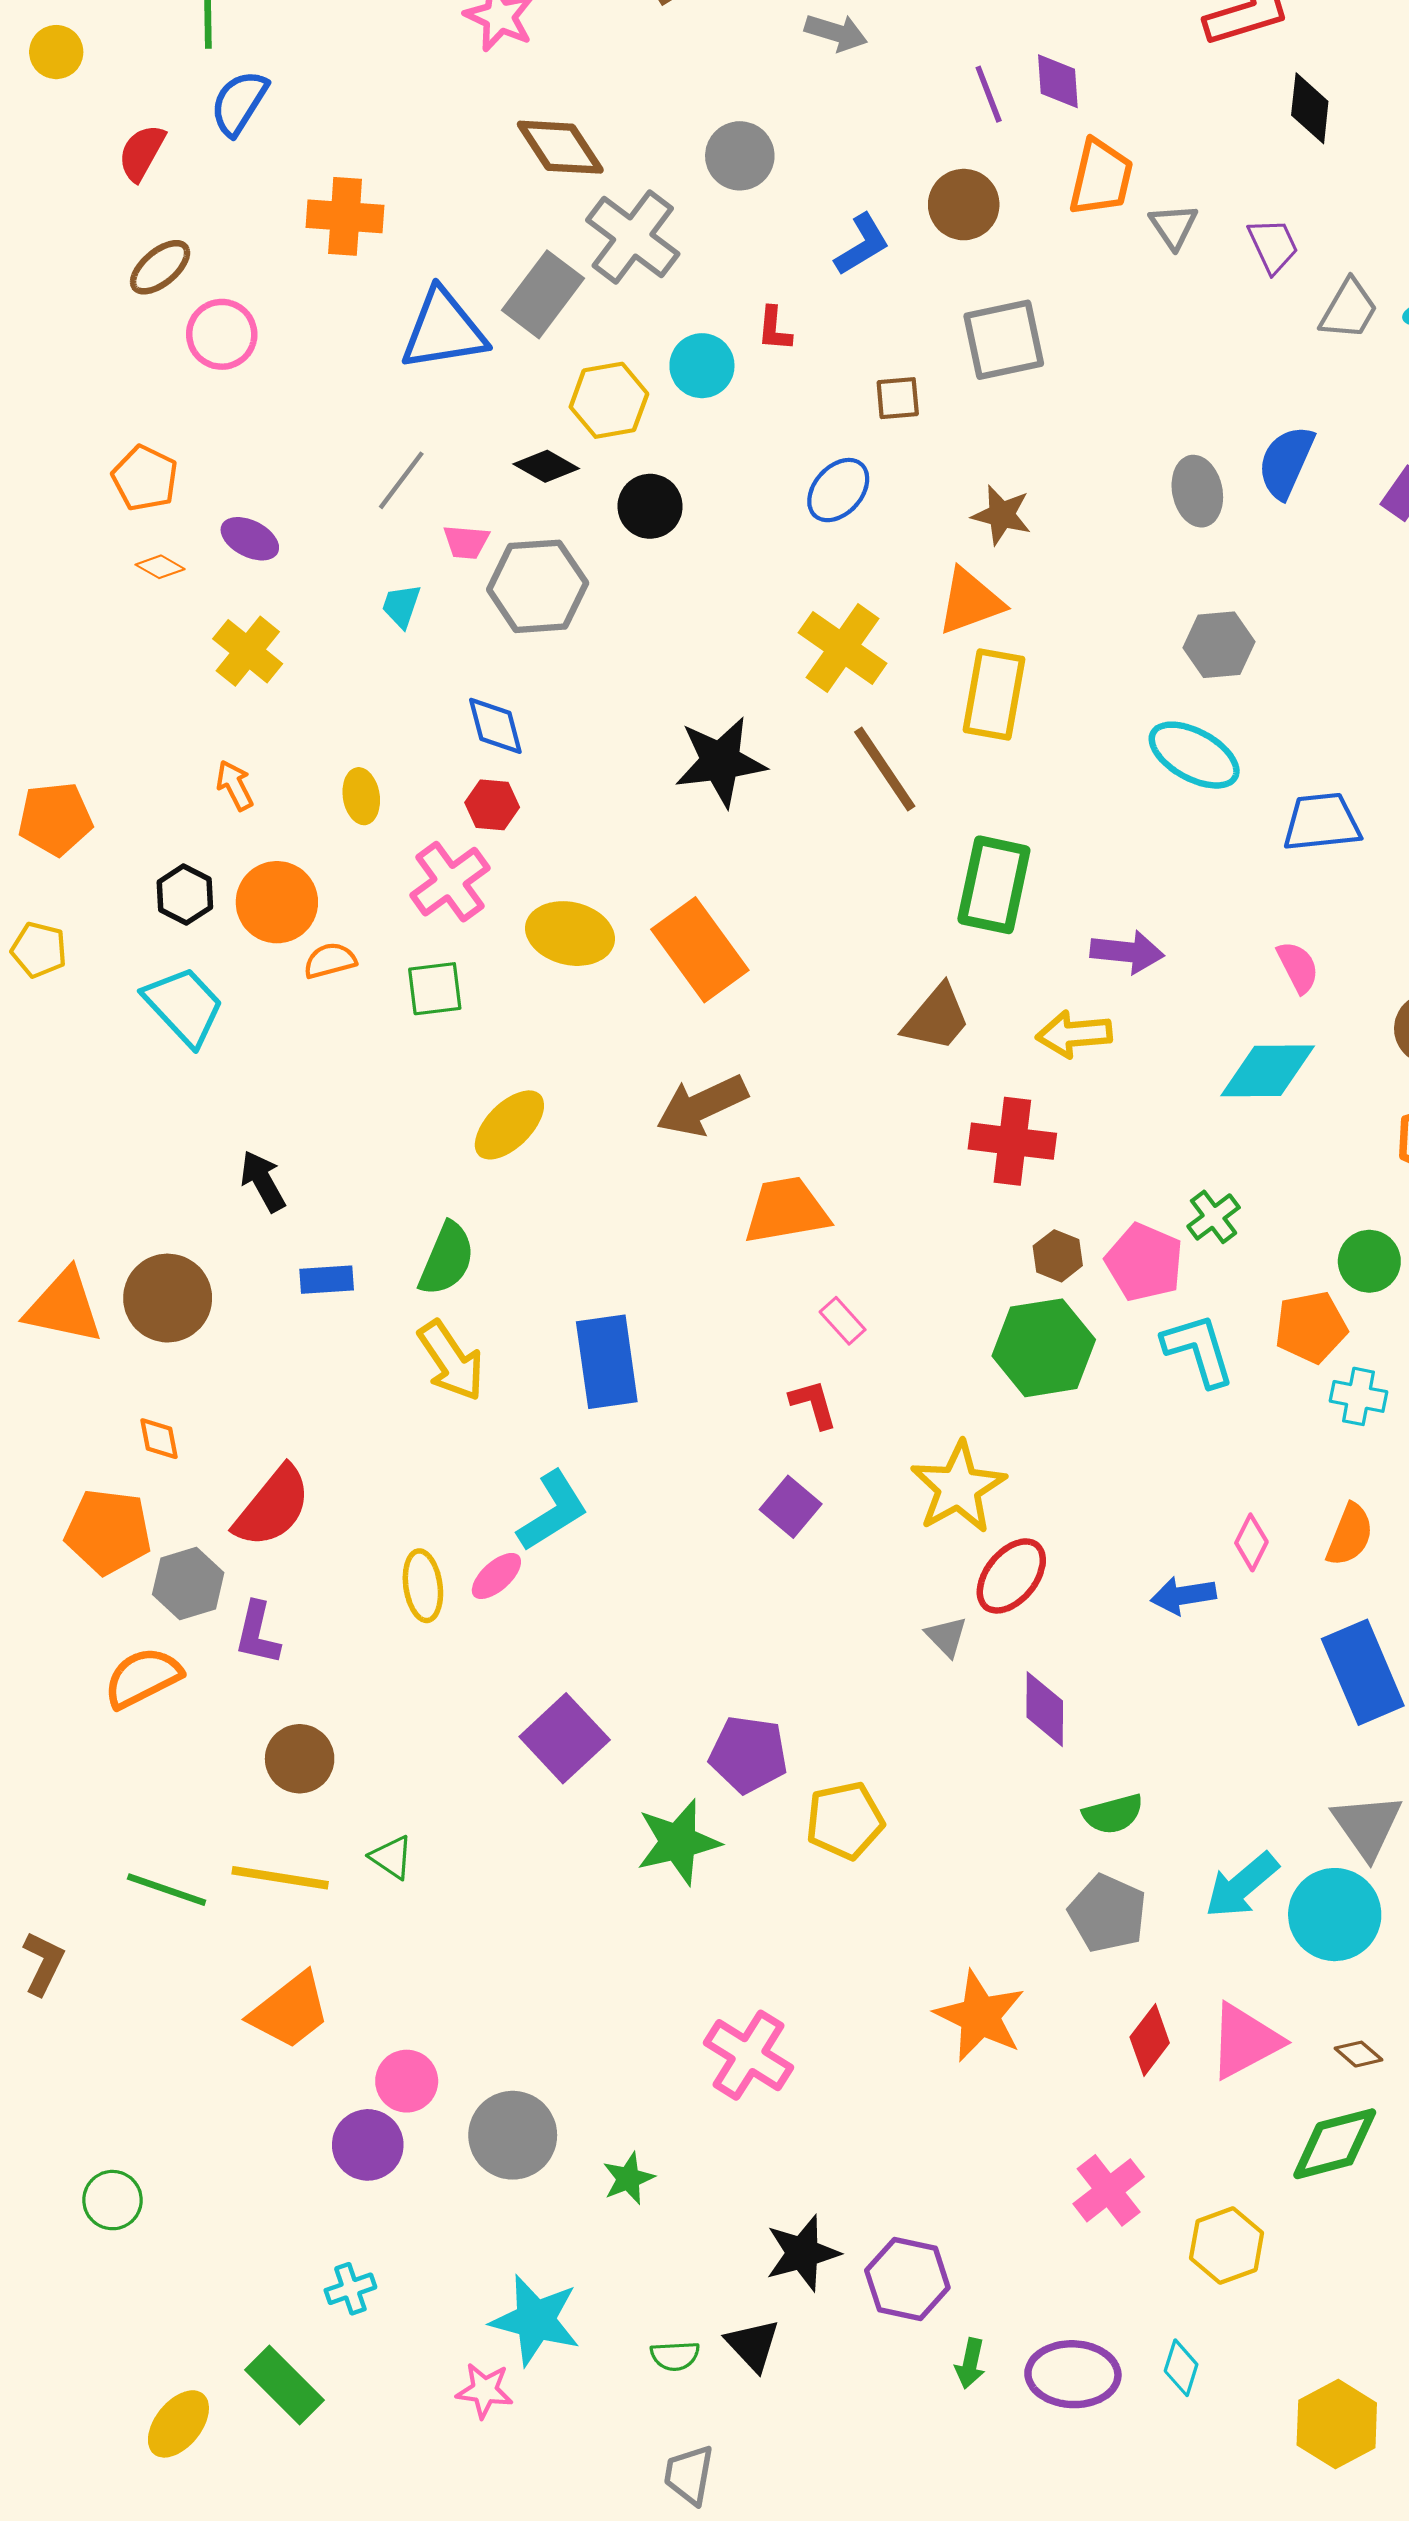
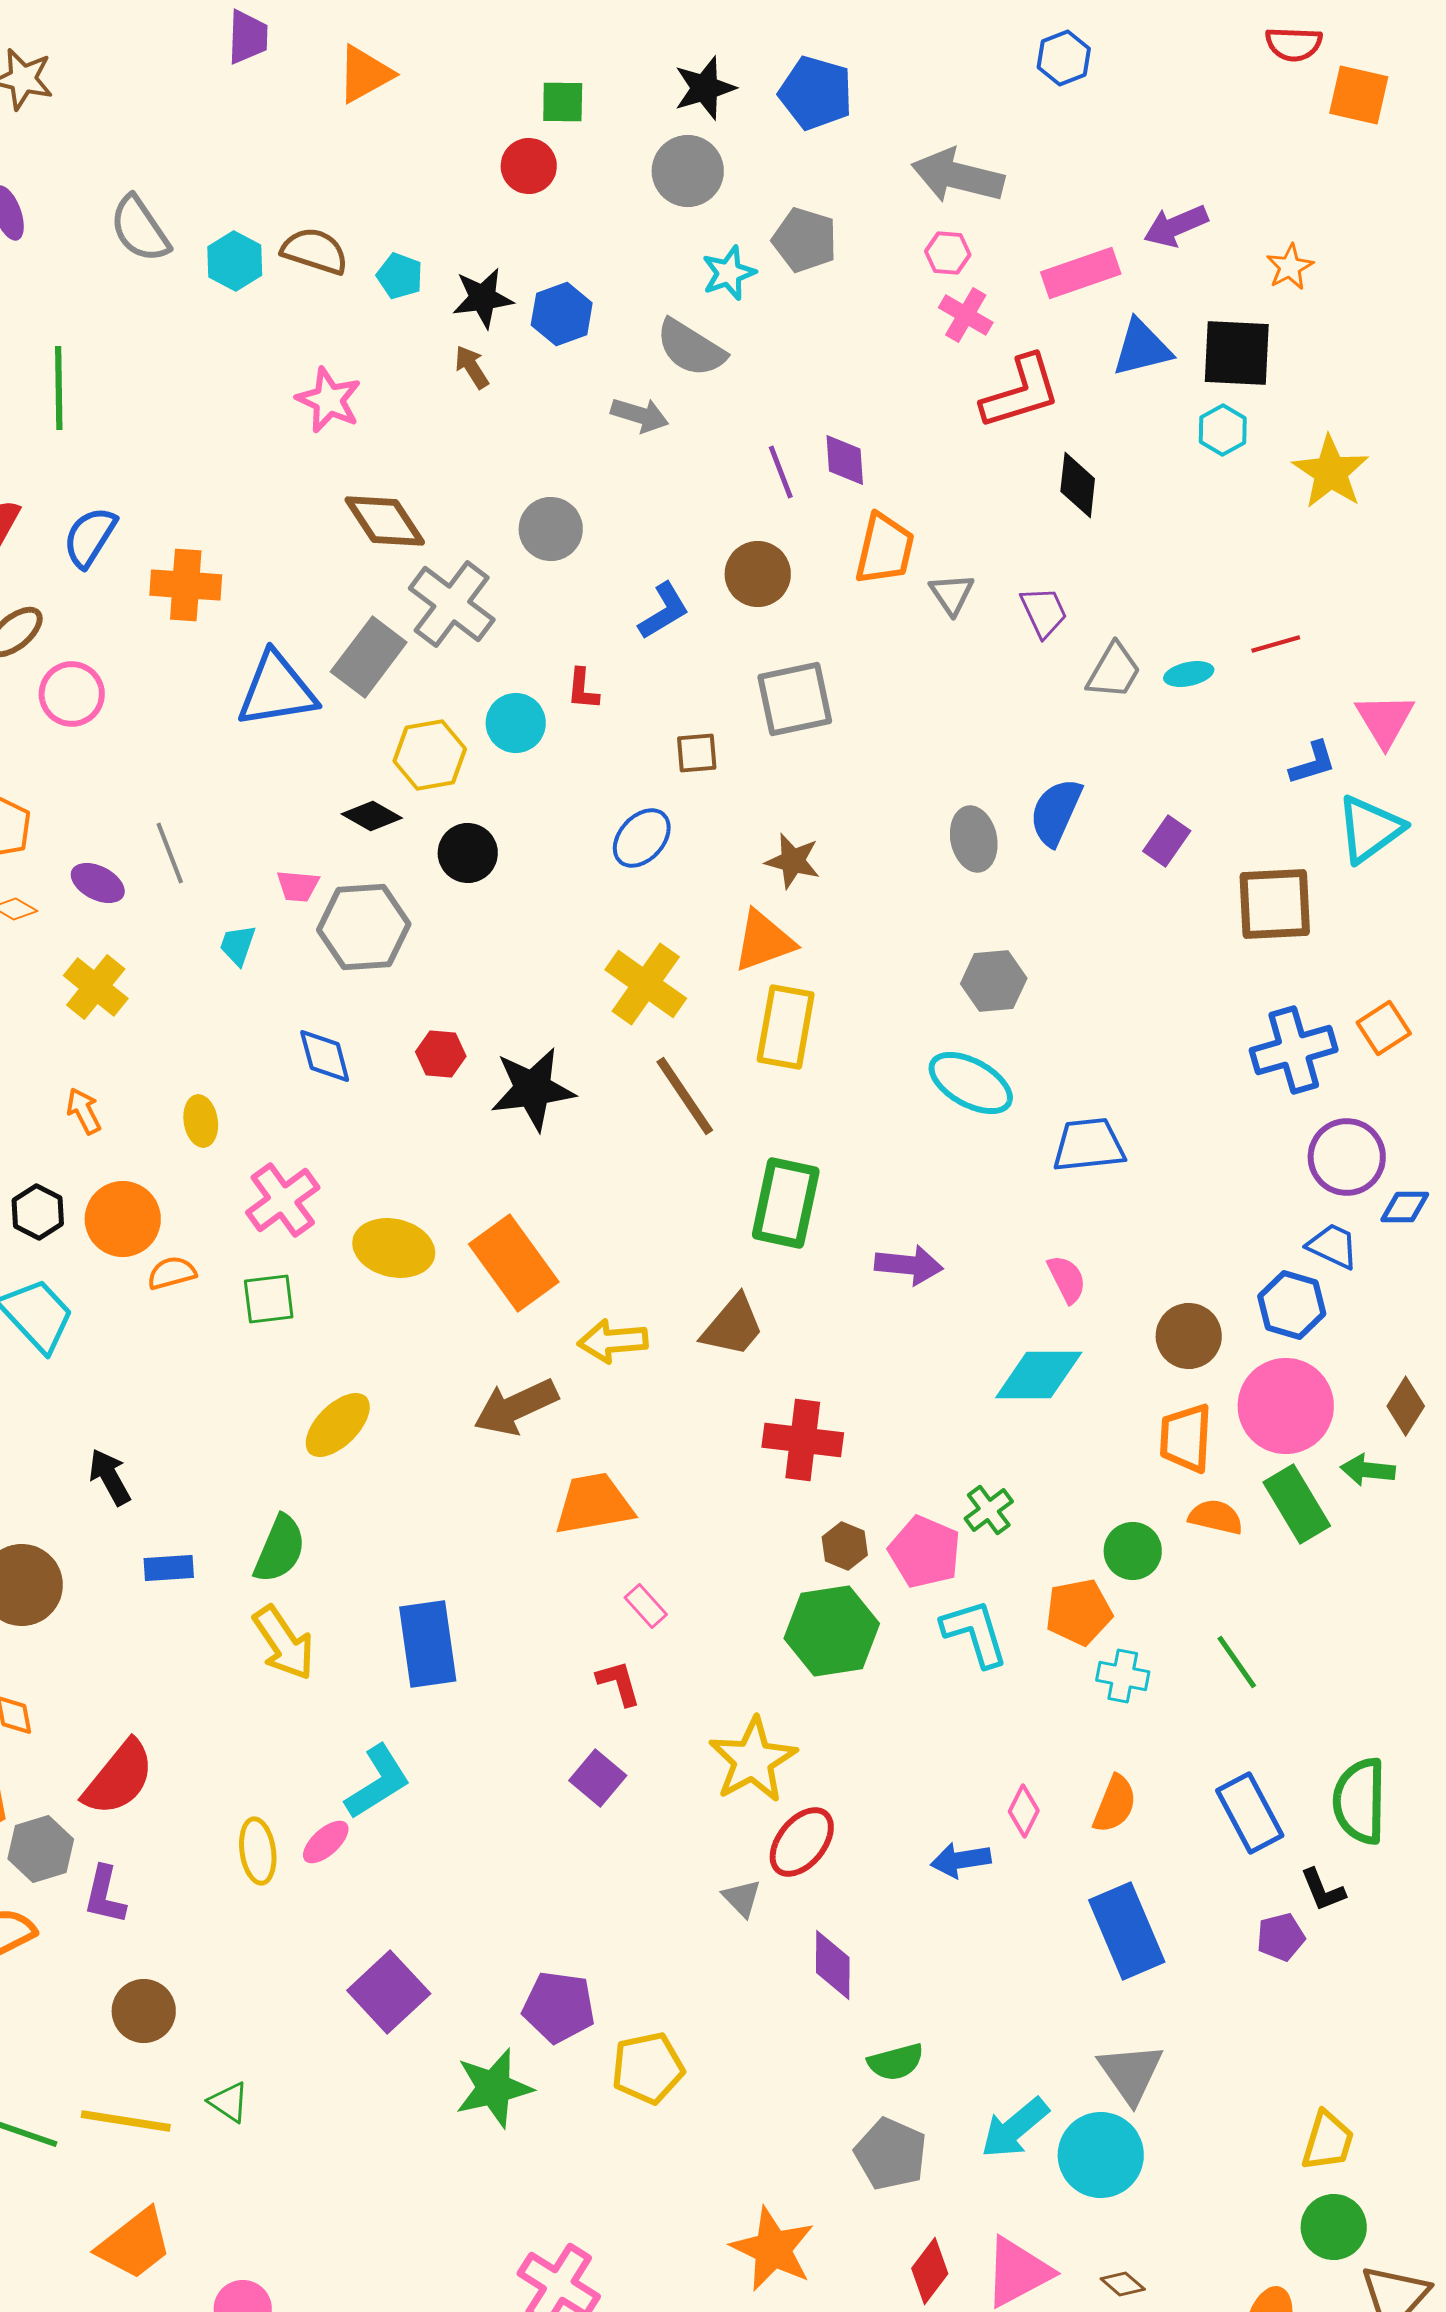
blue semicircle: (239, 103) -> (90, 537), moved
gray line: (401, 480) -> (170, 853), moved, turned -58
red hexagon: (492, 805) -> (441, 1054), moved
yellow arrow: (1074, 1034) -> (613, 1341), moved

